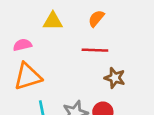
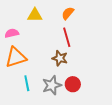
red line: (95, 50) -> (67, 37), turned 72
brown star: (115, 78) -> (60, 58), moved

